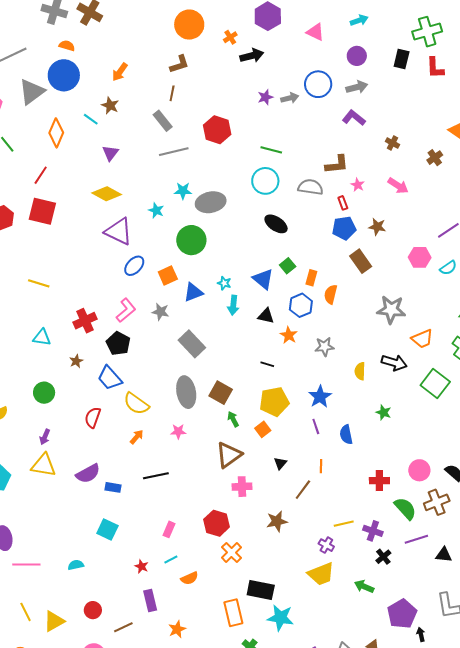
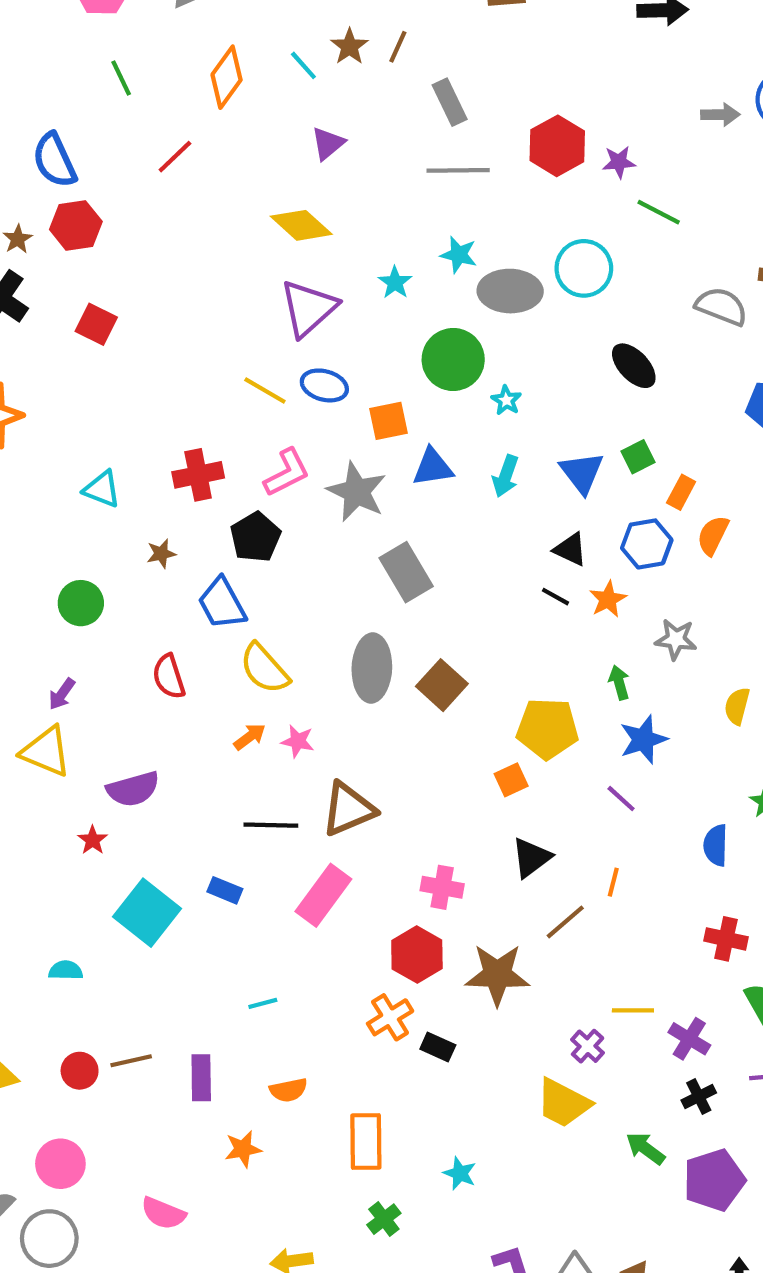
brown line: (172, 93) -> (398, 47), moved
purple star: (265, 97) -> (619, 162), moved
cyan circle: (265, 181) -> (584, 268), moved
red square: (42, 211) -> (96, 324), moved, size x0.7
purple triangle: (119, 231) -> (308, 308), turned 40
blue ellipse: (134, 266) -> (324, 385), turned 50
yellow line: (39, 283) -> (265, 390), moved
cyan star: (224, 283) -> (506, 400), moved
cyan arrow: (233, 305) -> (506, 476), moved
gray star: (160, 312) -> (357, 492), size x1.6
black line: (267, 364) -> (555, 597), moved
red semicircle: (93, 417) -> (169, 677), turned -50
green arrow: (233, 419) -> (619, 683), moved
purple line: (316, 426) -> (621, 799), turned -42
pink star: (178, 431) -> (298, 741), moved
blue semicircle: (346, 435) -> (716, 845), moved
brown triangle: (229, 455) -> (348, 809), moved
black triangle: (280, 463) -> (531, 858), size x1.5
blue rectangle: (113, 487) -> (225, 890), moved
brown star: (277, 521) -> (497, 975), size x1.4
red hexagon: (217, 523) -> (417, 954), moved
pink rectangle: (169, 529) -> (323, 895), moved, size x1.8
cyan square: (107, 530) -> (147, 913), size x1.4
red star: (142, 566) -> (93, 840), moved
yellow trapezoid: (321, 574) -> (563, 1103), turned 36
orange semicircle: (190, 578) -> (288, 1090), moved
black rectangle: (261, 590) -> (438, 1047), moved, size x0.6
purple pentagon: (402, 614) -> (714, 1180), moved
cyan star: (280, 618) -> (460, 1173), size x0.6
brown line: (123, 627) -> (131, 1061), moved

